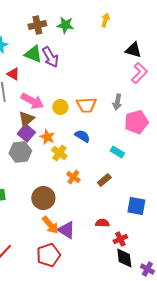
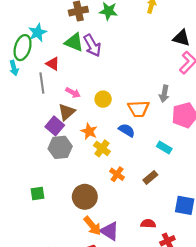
pink arrow: (32, 101) -> (73, 93), size x0.6
orange trapezoid: (86, 105) -> (138, 109), moved
purple square: (26, 133) -> (55, 126), moved

